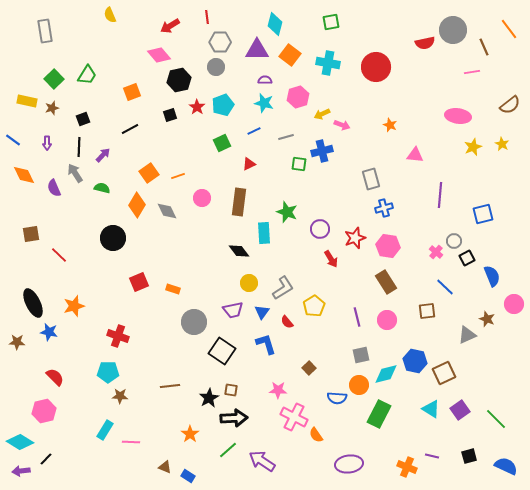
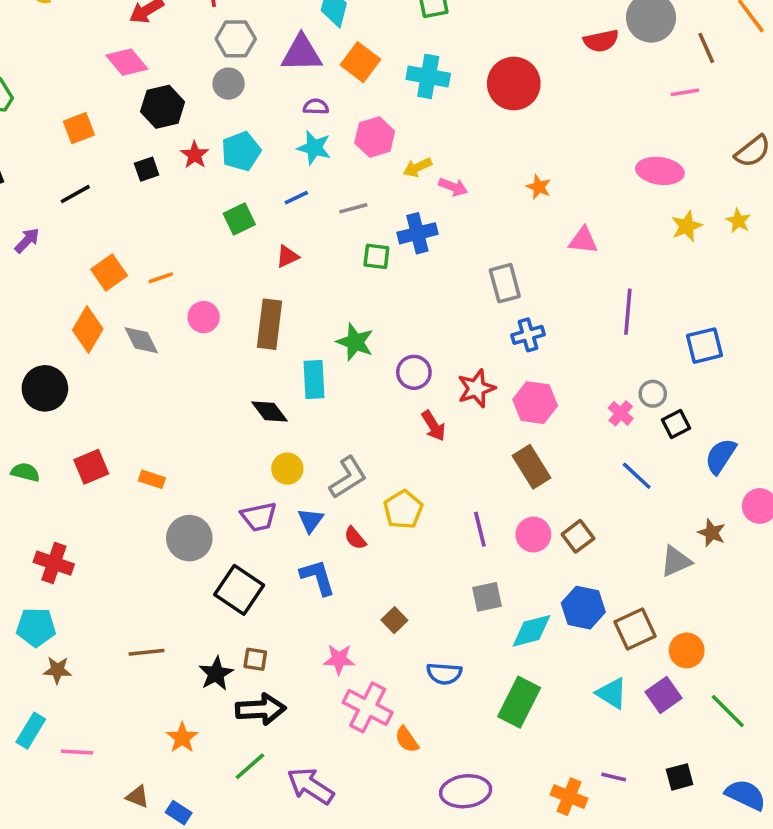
green semicircle: (102, 188) -> (25, 472), moved
blue semicircle: (492, 276) -> (721, 456), turned -125
brown square: (427, 311) -> (578, 536), moved, turned -30
orange circle: (359, 385) -> (687, 650), moved

